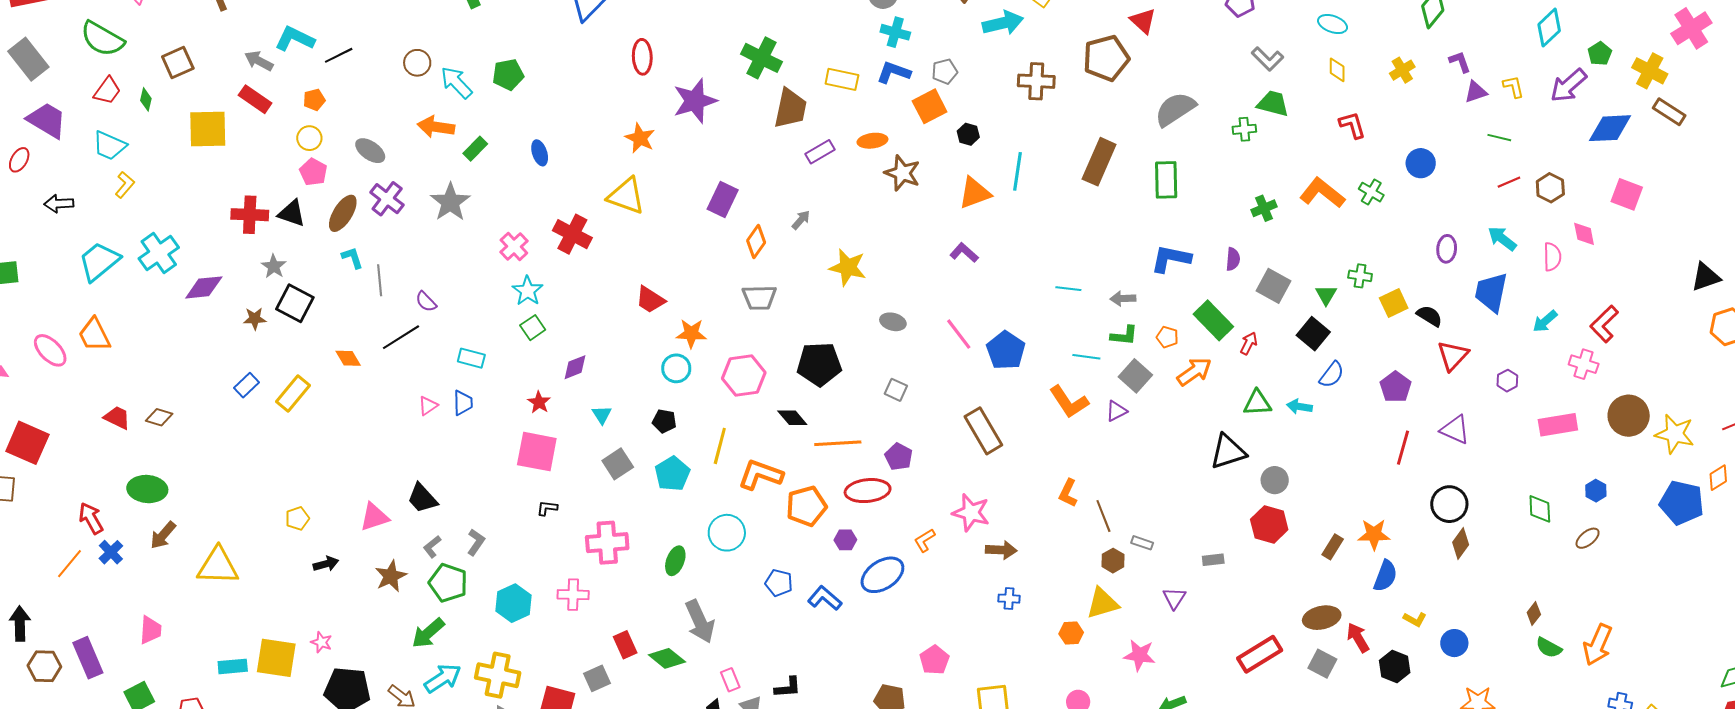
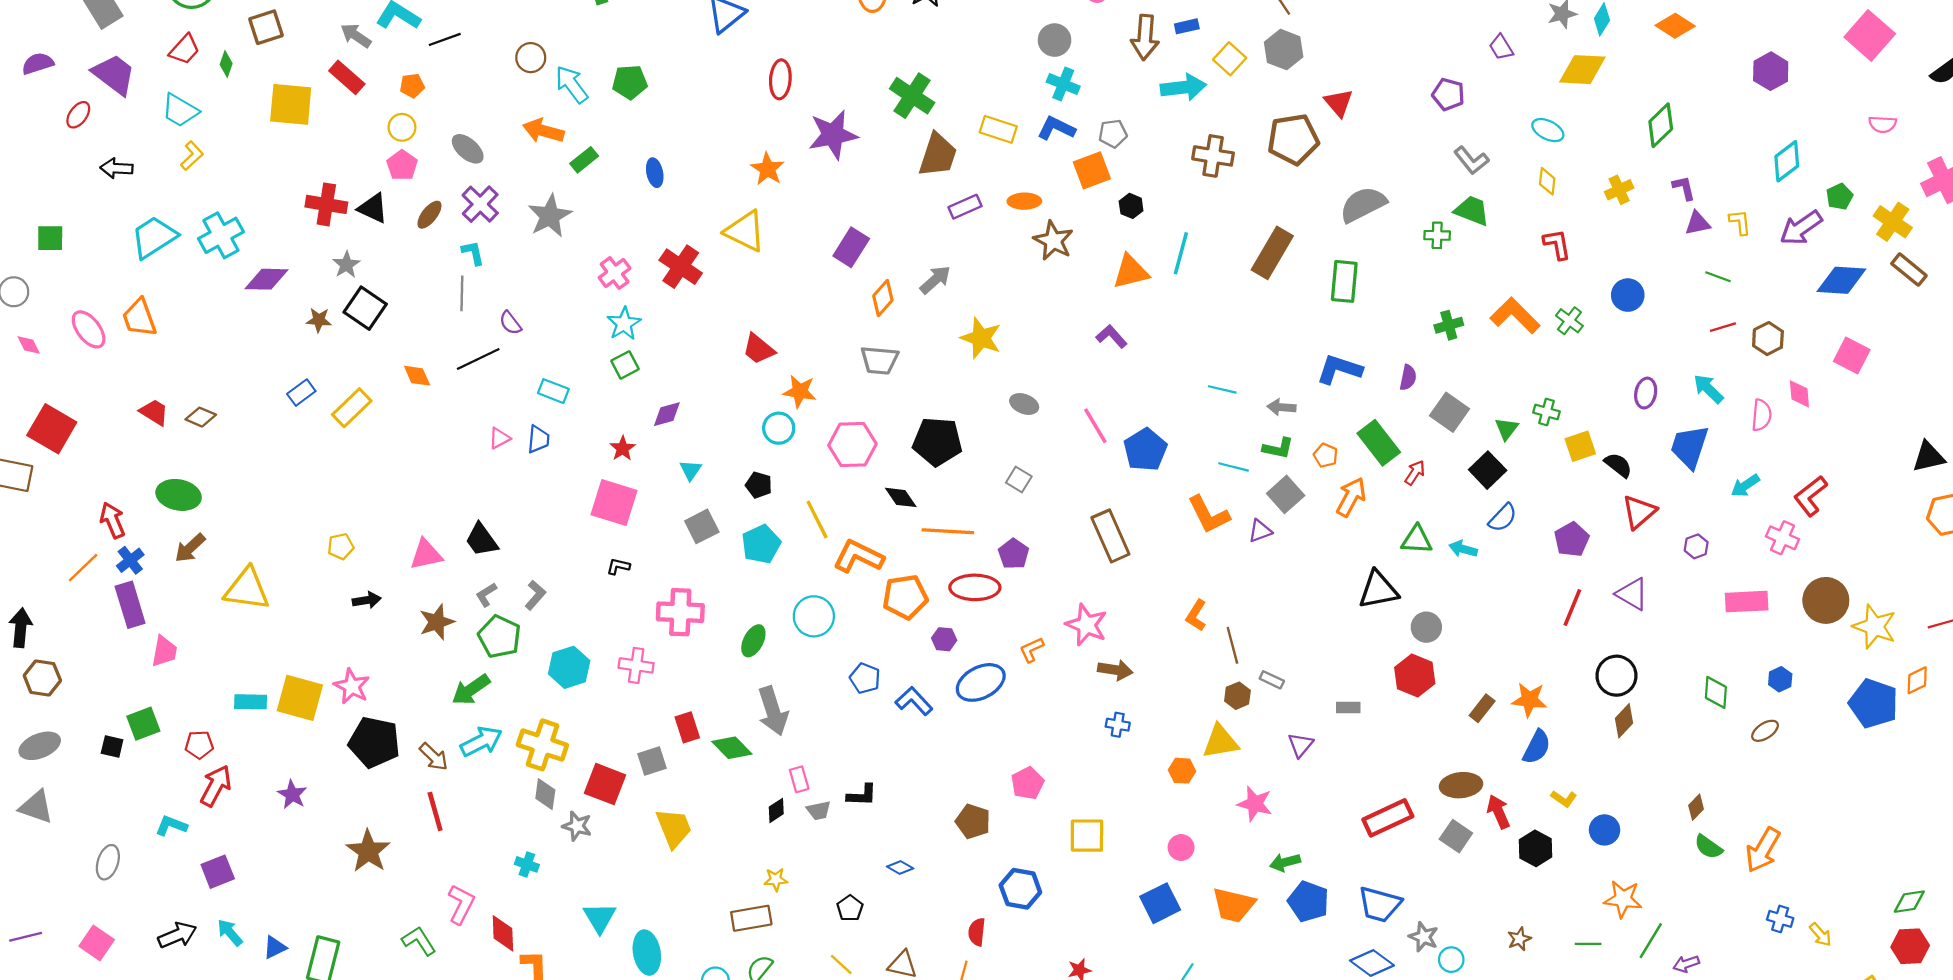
brown ellipse: (343, 213) -> (429, 215), size x0.7
gray arrow: (801, 220) -> (935, 280), size x1.4
cyan L-shape: (352, 258) -> (473, 253), moved
orange arrow: (1194, 372) -> (1351, 497), turned -33
yellow line: (720, 446) -> (817, 519), turned -48
pink star: (321, 642) -> (352, 686), size x1.5
purple rectangle: (88, 658) -> (130, 605), moved

